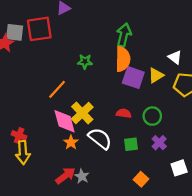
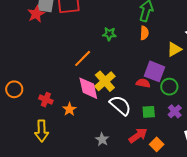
orange semicircle: (123, 59) -> (144, 33), size x0.6
purple square: (133, 78) -> (154, 71), moved
orange star: (71, 142) -> (69, 109), moved
yellow arrow: (23, 152) -> (42, 131), moved
red arrow: (65, 176) -> (138, 135), moved

